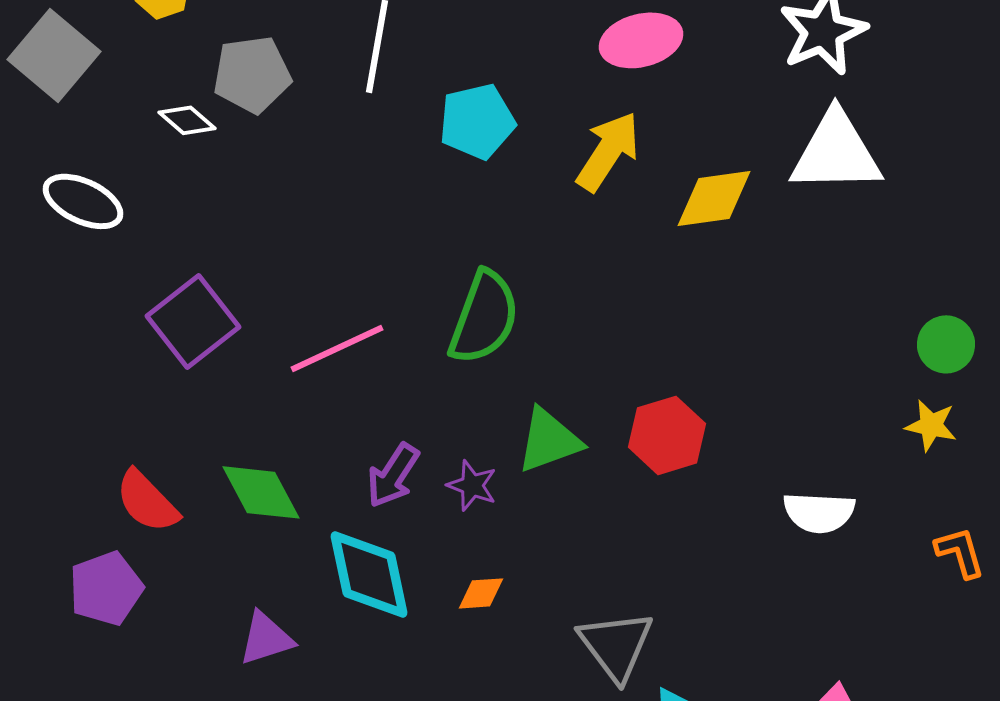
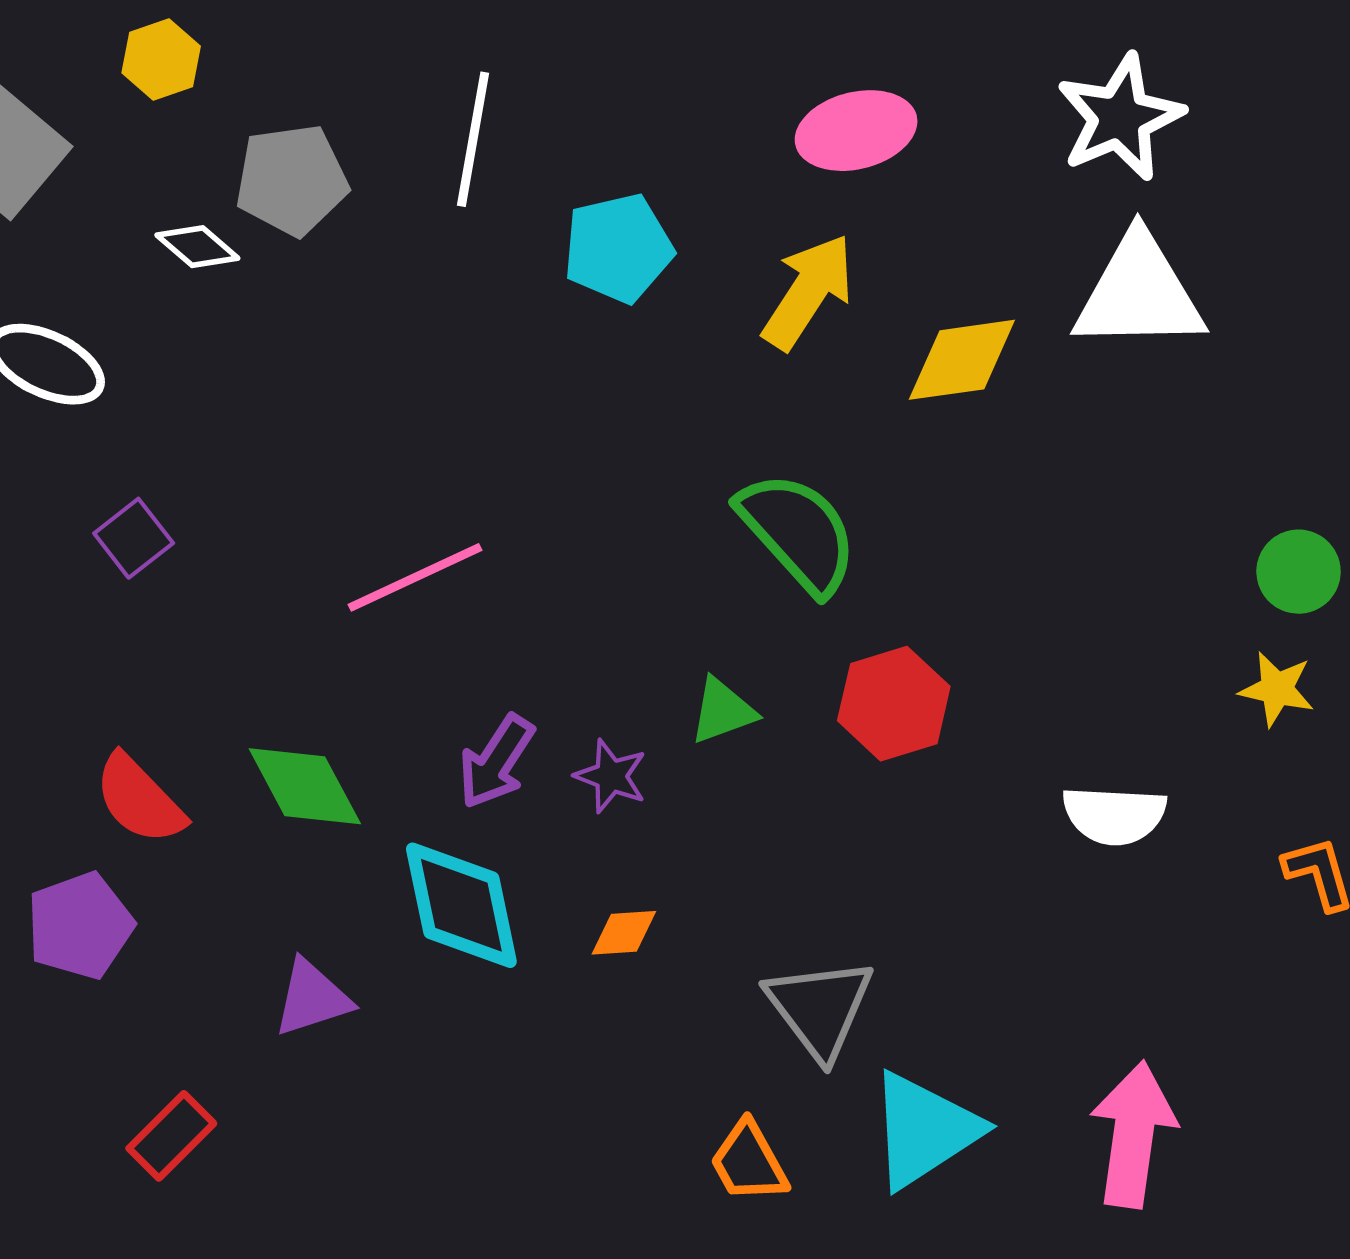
green semicircle: (484, 317) -> (798, 532), moved, turned -62
purple square: (193, 321) -> (134, 538), moved, size x0.6
green triangle: (549, 440) -> (723, 711), size x0.7

